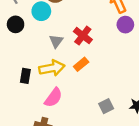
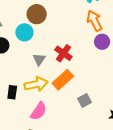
orange rectangle: (81, 64) -> (63, 80), size x1.5
gray square: (106, 106) -> (85, 100), moved

